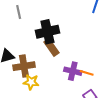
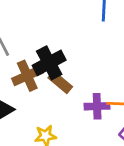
brown cross: (24, 66) -> (27, 76), moved

